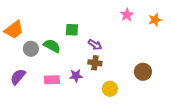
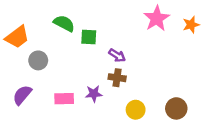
pink star: (127, 15) -> (157, 18), size x1.5
green semicircle: (52, 46) -> (64, 23), moved
brown circle: (143, 72) -> (176, 108), moved

